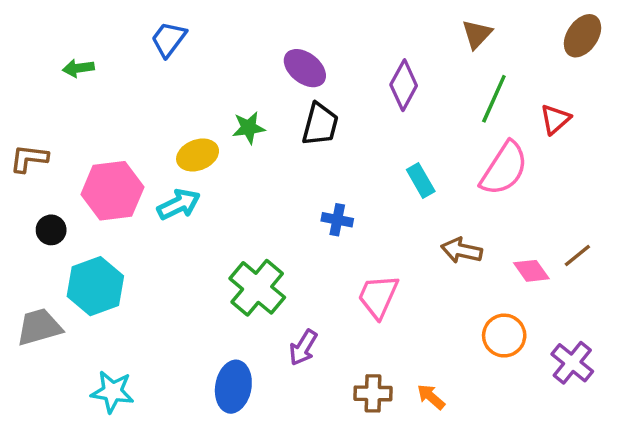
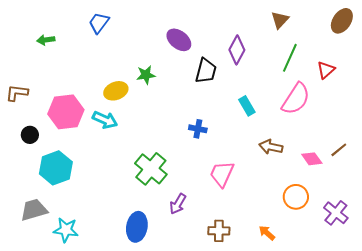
black trapezoid: (320, 124) -> (206, 71), moved
cyan arrow: (179, 204) -> (105, 120), turned 50
gray trapezoid: (39, 327) -> (34, 210), moved
orange arrow: (431, 397) -> (267, 233), moved

